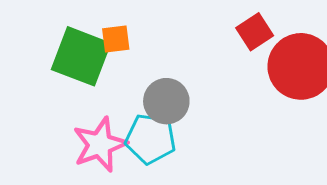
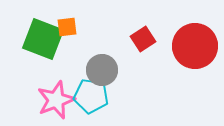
red square: (255, 32) -> (143, 39), moved

